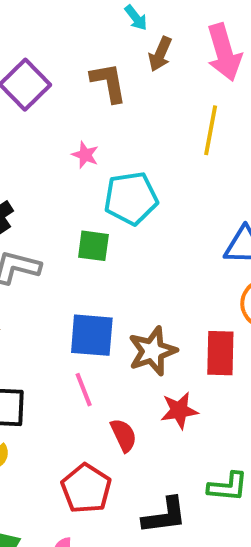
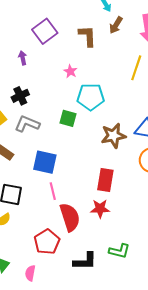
blue square: (92, 335) -> (45, 162), moved
brown star: (152, 351) -> (113, 136), moved
red rectangle: (220, 353) -> (105, 180), moved
red semicircle: (124, 435) -> (70, 217), size x1.6

